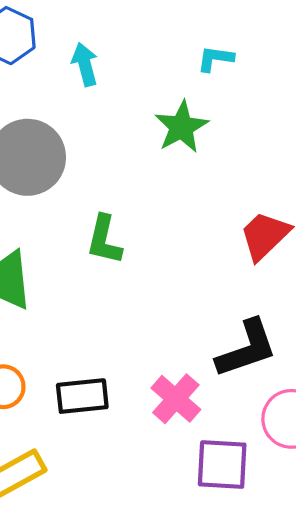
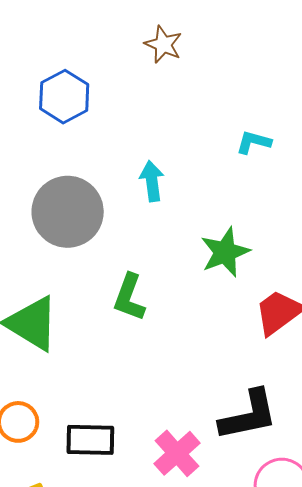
cyan arrow: (85, 64) -> (152, 181), moved
green star: (181, 127) -> (225, 252), moved

